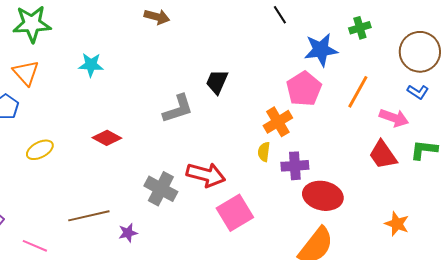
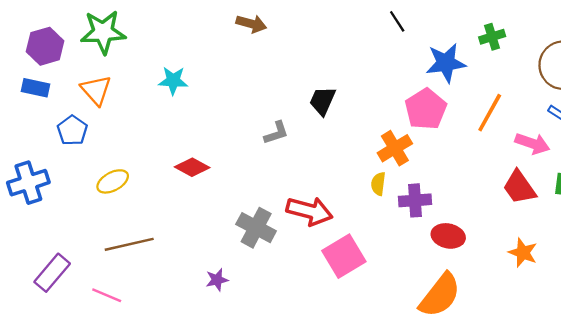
gray L-shape: (178, 109) -> (276, 133), size x0.7
red ellipse: (323, 196) -> (448, 236), size x0.7
brown line: (89, 216) -> (129, 244), moved
orange star: (397, 224) -> (523, 253), moved

